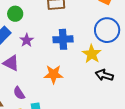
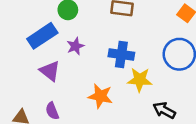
yellow star: (92, 54) -> (140, 80), moved, turned 30

